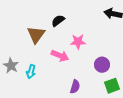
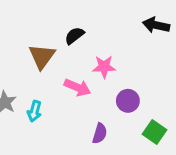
purple circle: (102, 65) -> (128, 101), moved
green square: (112, 86) -> (155, 132), turned -35

